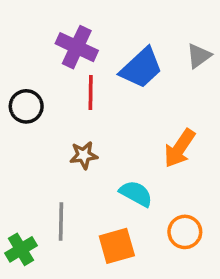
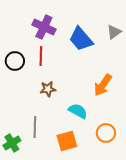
blue trapezoid: (141, 68) -> (81, 39), turned 92
red line: (91, 92) -> (41, 56), moved

